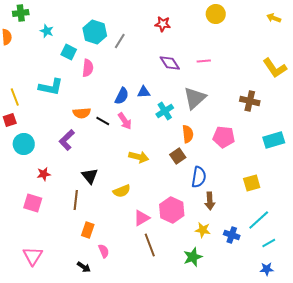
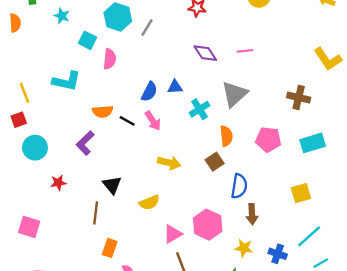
cyan rectangle: (274, 140) -> (313, 143), moved
pink square: (33, 203) -> (29, 227), moved

